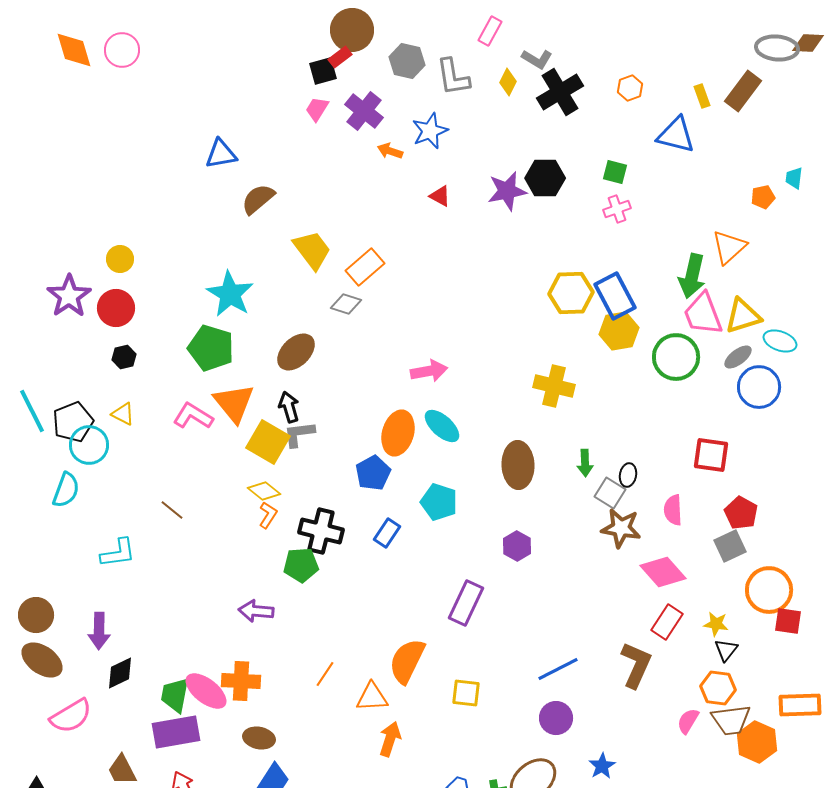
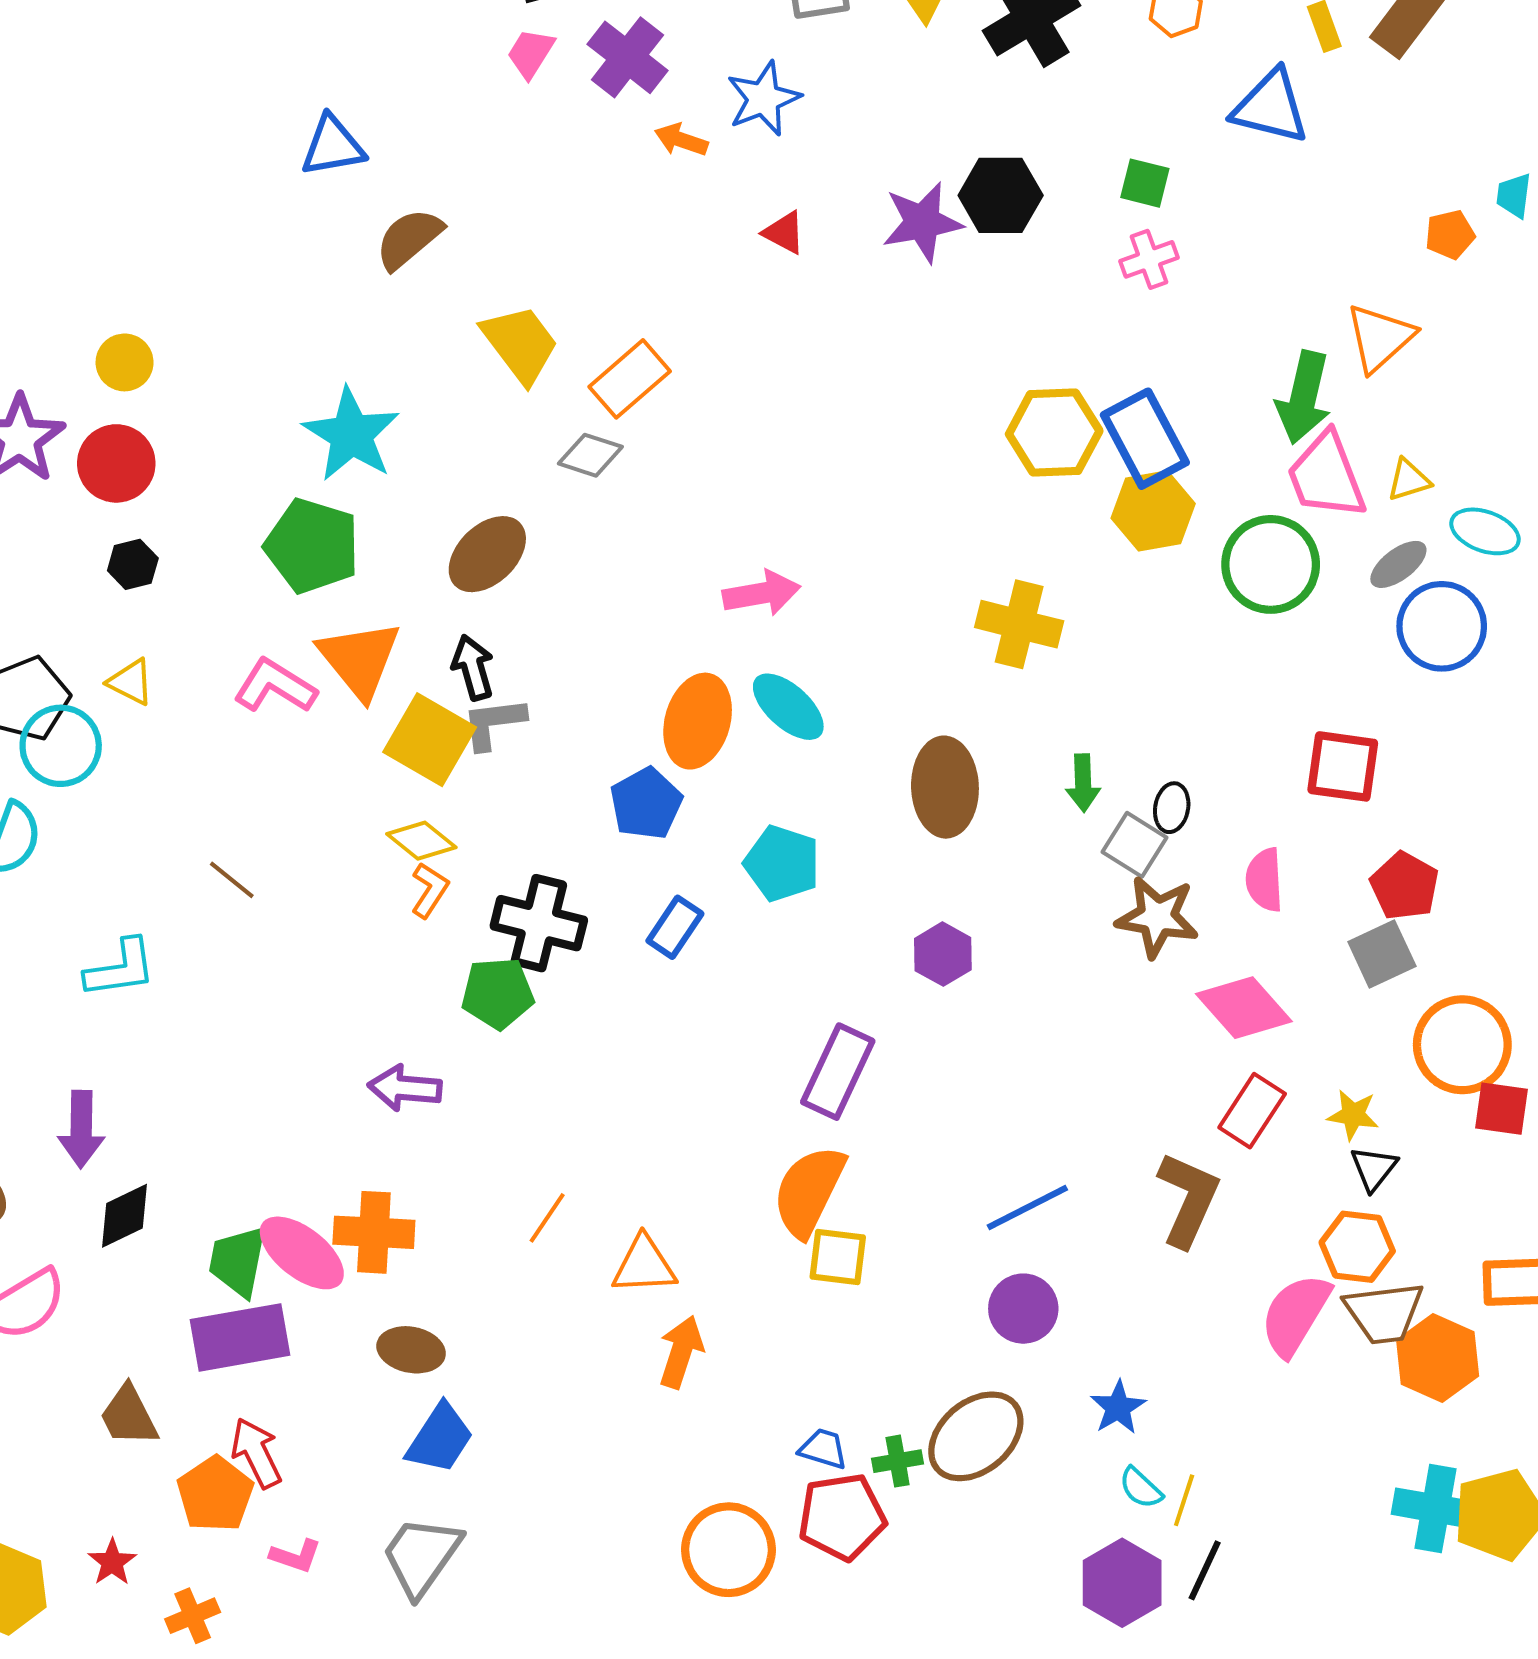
yellow triangle: (743, 316) -> (1409, 480), size x0.6
orange semicircle: (407, 661) -> (809, 1191), moved
pink semicircle: (688, 721) -> (1295, 1315), size x1.6

